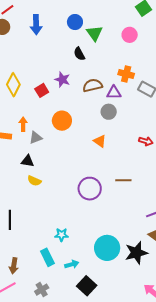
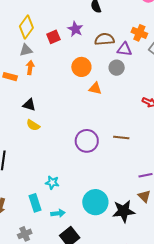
orange circle: (62, 121) -> (81, 67), moved
gray triangle: (36, 138) -> (26, 50), moved
orange triangle: (100, 141) -> (95, 89), moved, turned -32

